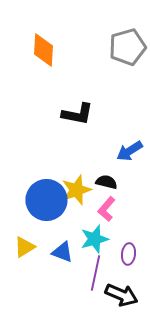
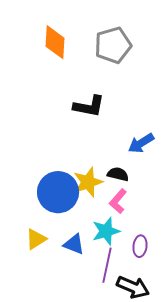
gray pentagon: (127, 47) -> (113, 45), moved

